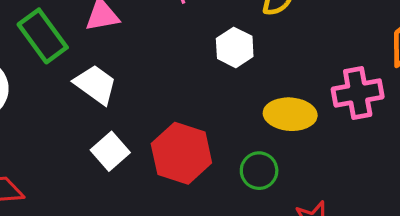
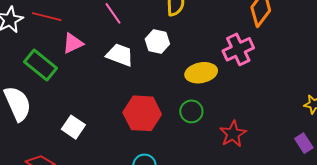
white trapezoid: (95, 84) -> (120, 55), moved
white square: (110, 151) -> (73, 127), moved

